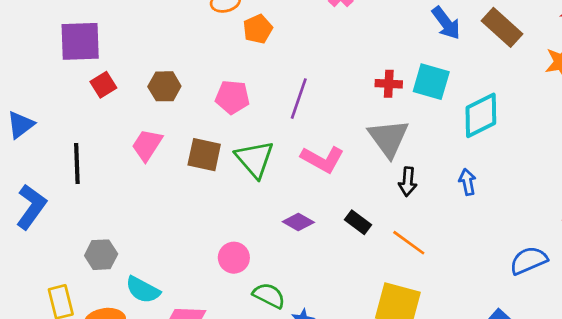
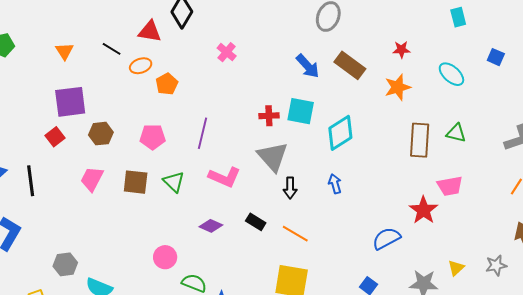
purple square: (80, 41) -> (70, 102), moved
green triangle: (255, 159) -> (174, 182), size x0.7
black line: (77, 164) -> (31, 181), moved

